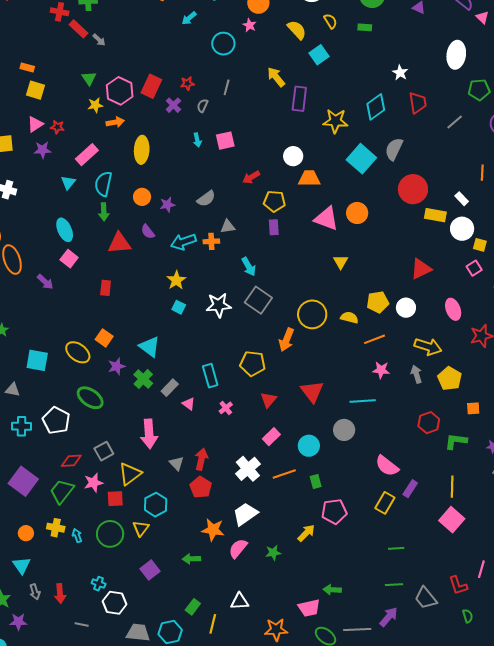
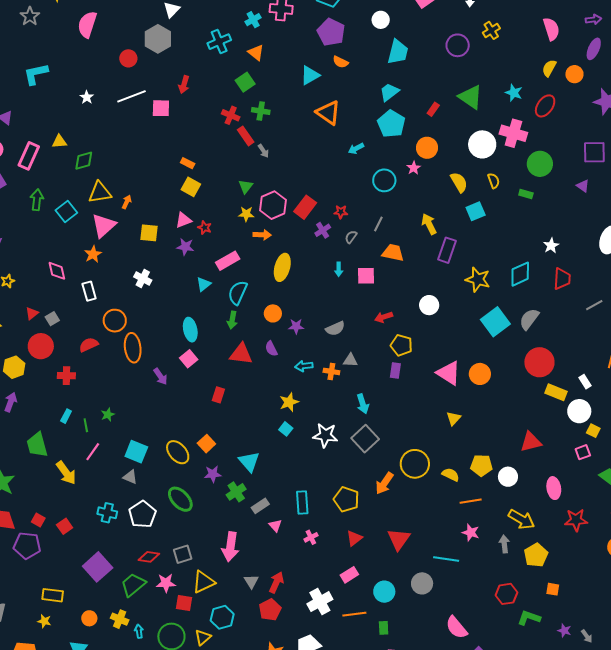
orange trapezoid: (309, 178) -> (393, 253), moved
cyan arrow: (183, 242) -> (304, 366), size x0.7
gray triangle: (13, 390) -> (130, 477), moved

